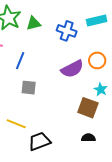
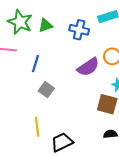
gray square: (29, 88) -> (46, 90), turned 35
yellow line: (16, 124) -> (37, 127), turned 66

